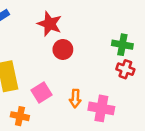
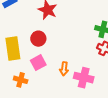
red circle: (63, 49) -> (38, 39), moved

